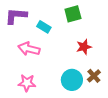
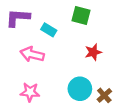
green square: (73, 14) -> (81, 16), turned 30
brown cross: (94, 76) -> (104, 95), moved

